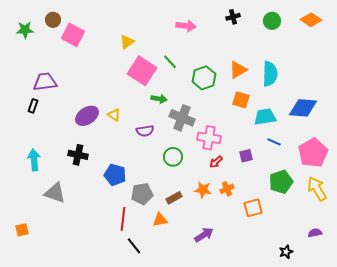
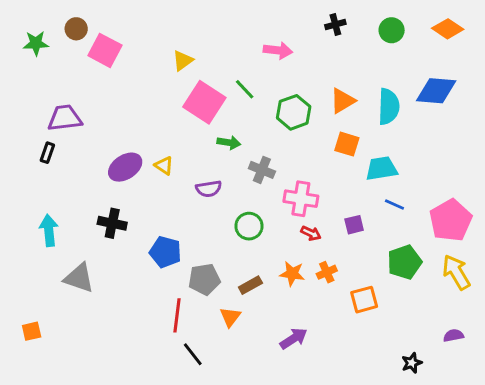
pink arrow: (186, 26) -> (278, 50), moved
blue diamond: (303, 108) -> (436, 91), moved
gray cross: (182, 118) -> (262, 170), size x0.7
red arrow: (216, 162) -> (311, 233), turned -112
orange triangle: (160, 220) -> (230, 317), turned -42

